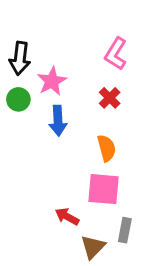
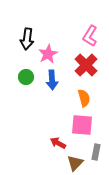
red cross: (110, 98) -> (86, 65), size x1.6
green circle: (18, 99) -> (26, 77), moved

